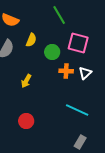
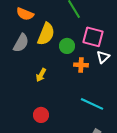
yellow semicircle: (31, 40) -> (46, 34), size x1.6
white triangle: (85, 73) -> (103, 57), moved

